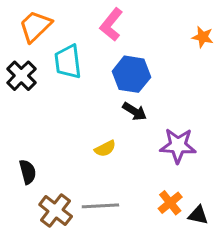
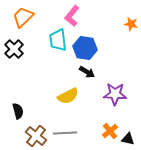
cyan trapezoid: (68, 62) -> (58, 40), moved
yellow semicircle: (105, 149) -> (68, 96), size x1.5

